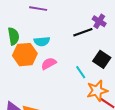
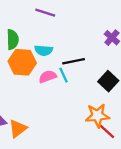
black line: (83, 32) -> (74, 61), moved
cyan line: (81, 72) -> (64, 75), moved

